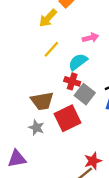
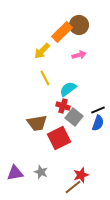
pink arrow: (91, 38) -> (79, 55), moved
yellow line: (51, 49) -> (45, 78), turned -70
gray star: (36, 128) -> (41, 172), moved

